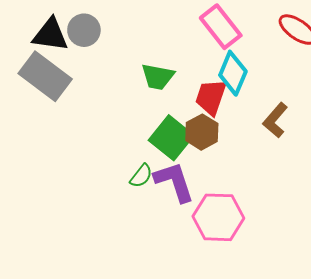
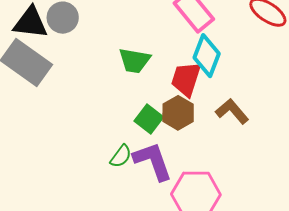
brown L-shape: (275, 120) -> (232, 111), moved, turned 100
green square: (171, 138) -> (149, 119), size x0.7

